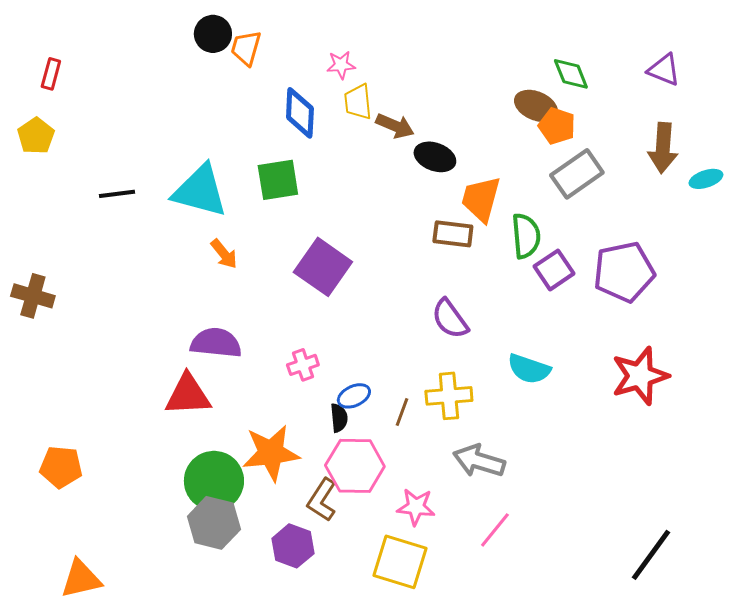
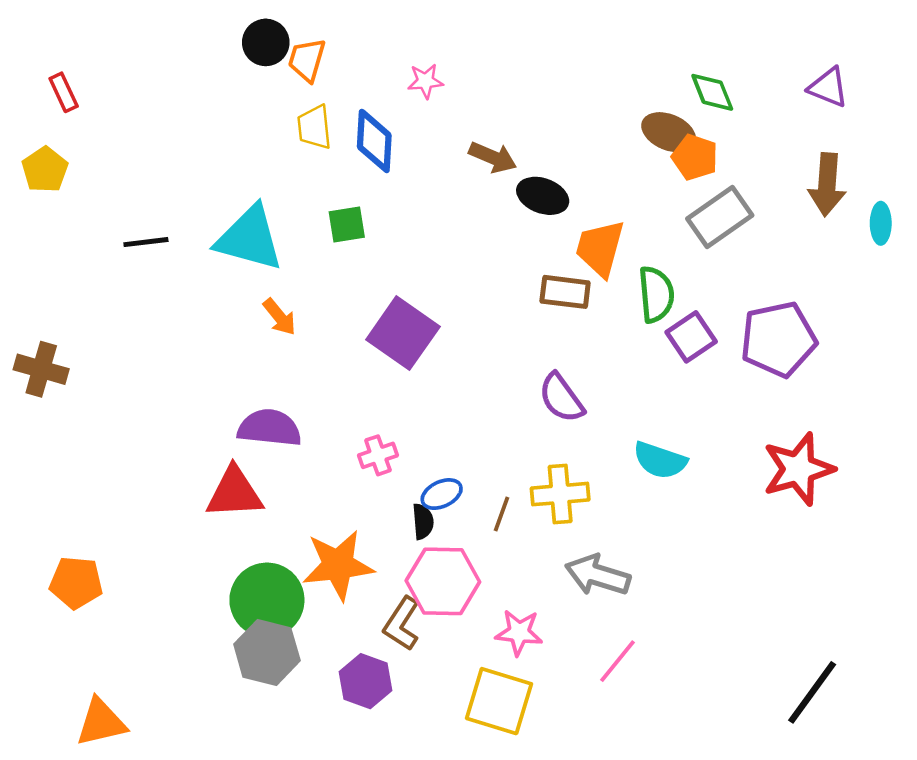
red rectangle: (51, 74) -> (64, 92), turned -40
yellow trapezoid: (358, 102) -> (314, 127), moved
cyan ellipse: (706, 179) -> (881, 223), turned -72
green square: (278, 180) -> (347, 225), size x0.7

